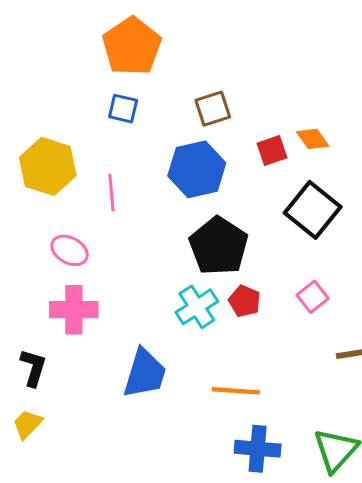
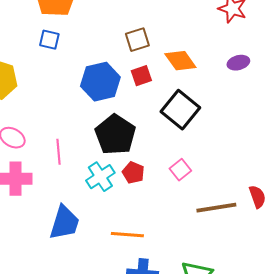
brown square: (213, 109) -> (137, 40), moved
orange diamond: (313, 139) -> (180, 61), size x1.4
red square: (272, 151) -> (141, 76), moved
pink line: (111, 192) -> (58, 152), moved

